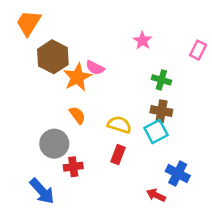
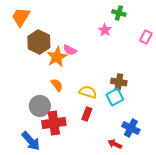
green cross: (161, 80) -> (119, 13), moved
red cross: (73, 167) -> (54, 123), size x1.6

